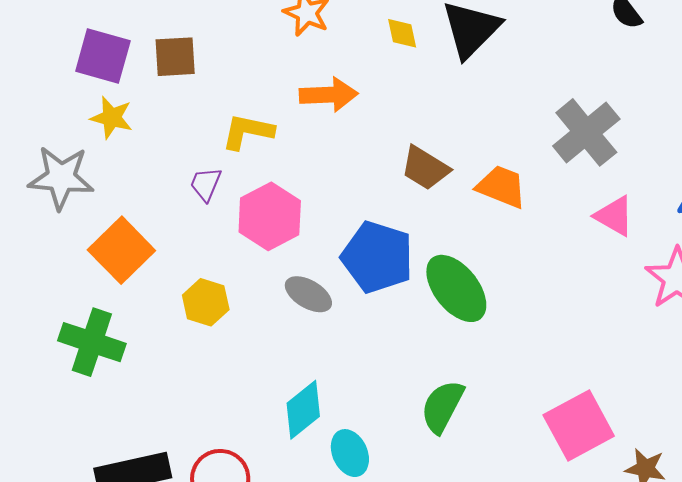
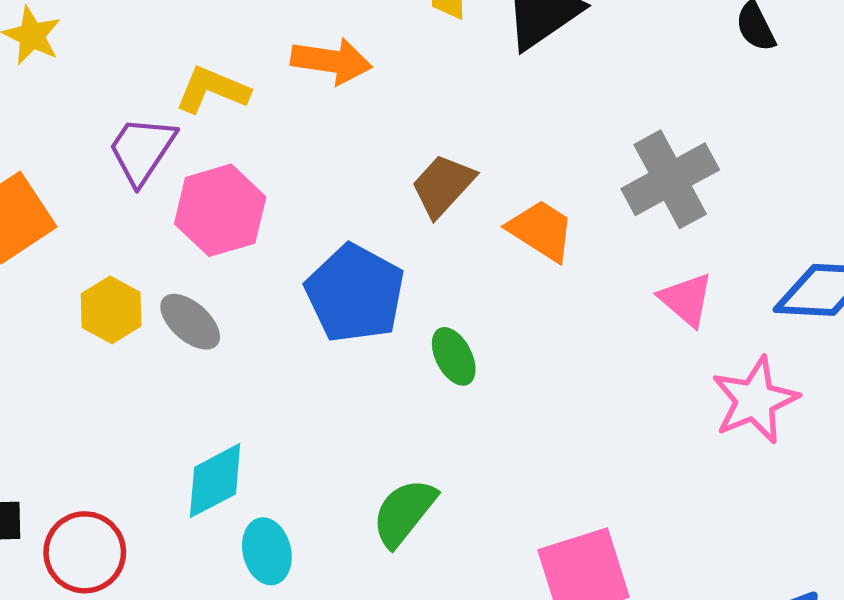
brown trapezoid: (425, 168) -> (443, 185), turned 90
purple trapezoid: (206, 184) -> (142, 150), size x1.5
green ellipse: (456, 288) -> (454, 356), size x0.6
gray ellipse: (308, 294) -> (190, 322), moved

